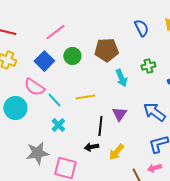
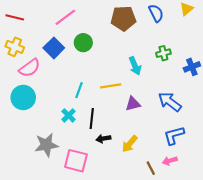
brown pentagon: (106, 50) -> (123, 18), moved
pink semicircle: (34, 87) -> (30, 68), moved, turned -70
yellow line: (85, 97) -> (111, 86), moved
cyan line: (54, 100) -> (79, 90), moved, turned 63
purple triangle: (119, 114) -> (133, 104), turned 42
black line: (100, 126) -> (92, 119), moved

